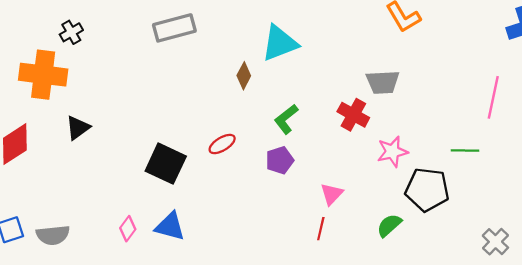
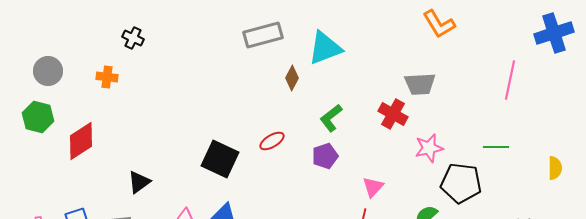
gray rectangle: (174, 28) -> (263, 35), moved
black cross: (71, 32) -> (133, 38), turned -35
orange cross: (43, 75) -> (107, 77), size x0.5
pink line: (493, 97) -> (510, 80), moved
black triangle: (78, 128) -> (139, 182), moved

